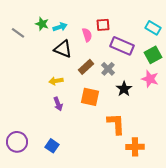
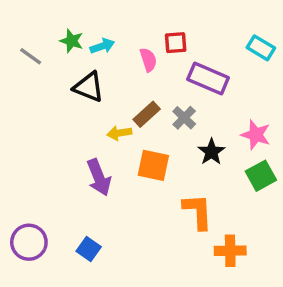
black triangle: (63, 49) -> (89, 87), moved
green square: (153, 55) -> (261, 176), moved
yellow arrow: (56, 81) -> (119, 133), moved
purple arrow: (58, 104) -> (99, 177), size x1.5

